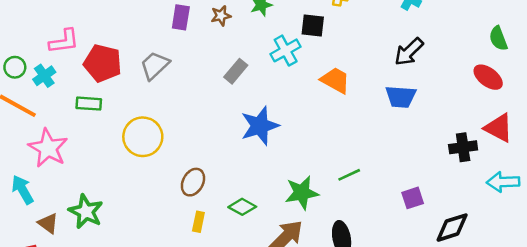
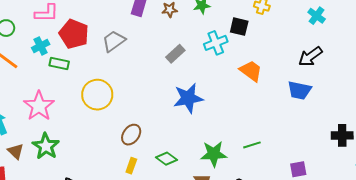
cyan cross: (44, 76) -> (41, 46), moved
pink star: (48, 148) -> (39, 106), moved

